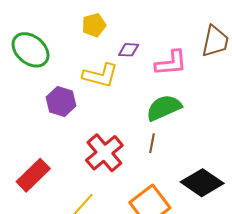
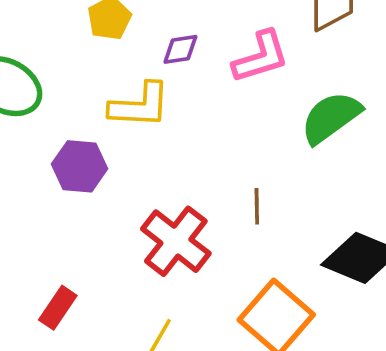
green semicircle: (164, 108) -> (331, 117), moved
red rectangle: (33, 175) -> (58, 308), size x0.7

